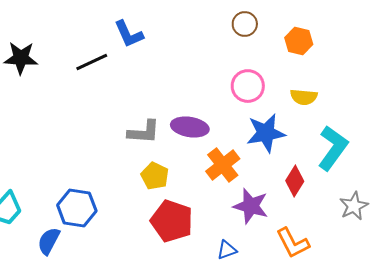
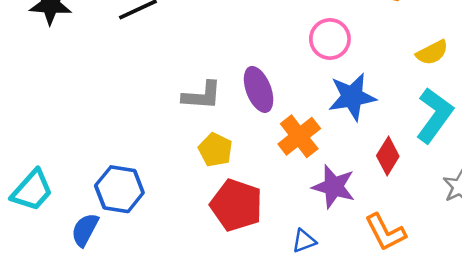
yellow semicircle: (304, 97) -> (432, 53), moved, turned -32
purple ellipse: (190, 127) -> (259, 89), turned 60

